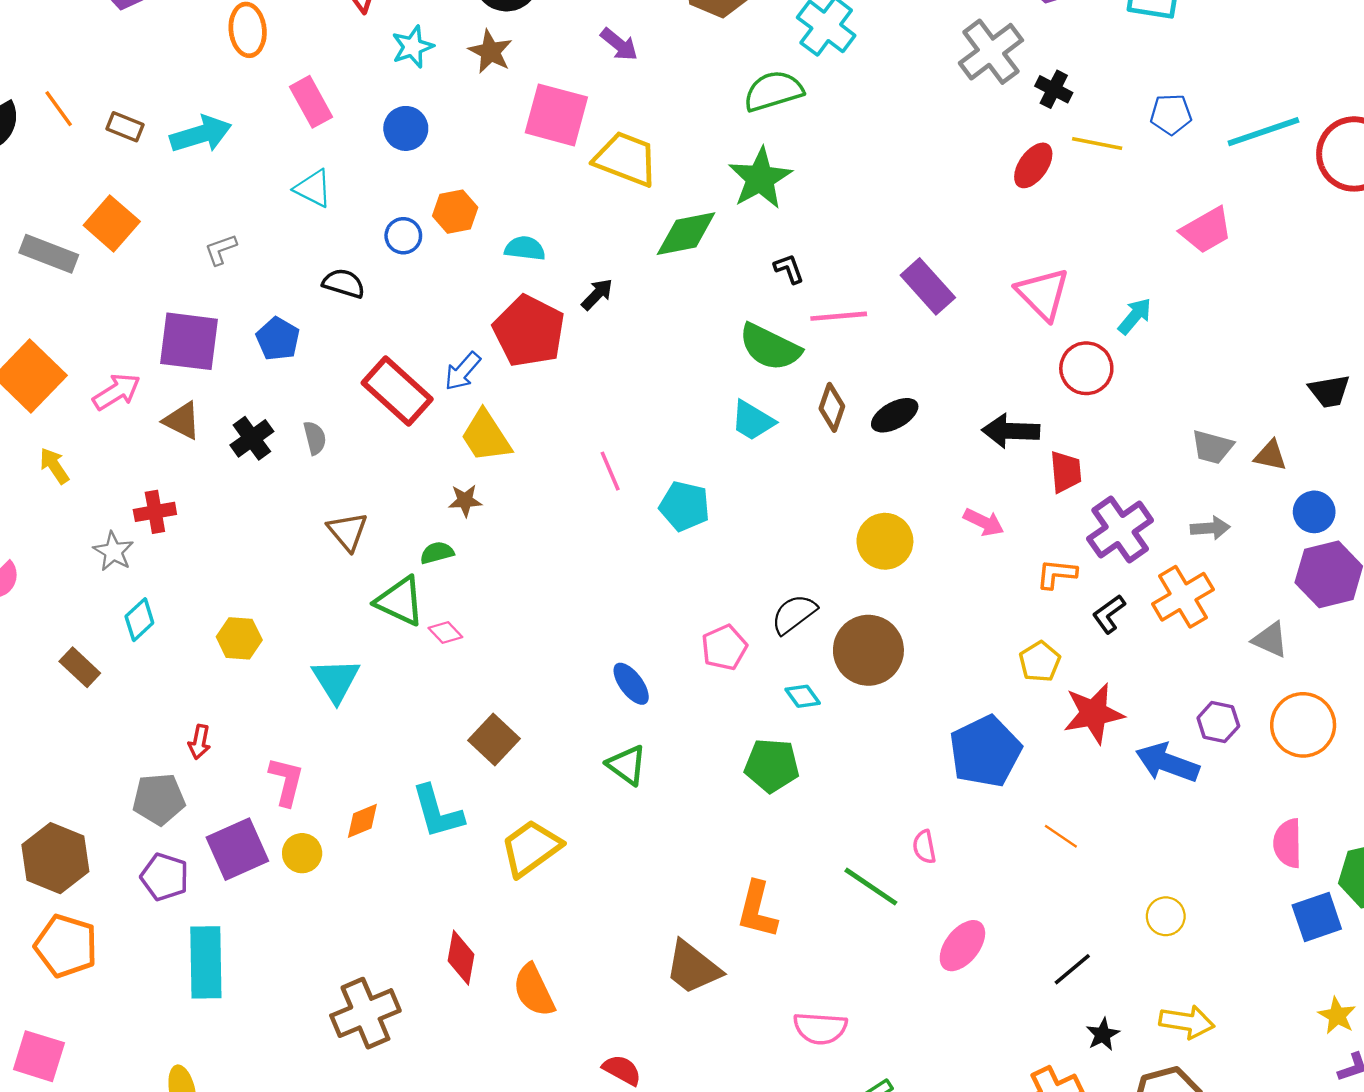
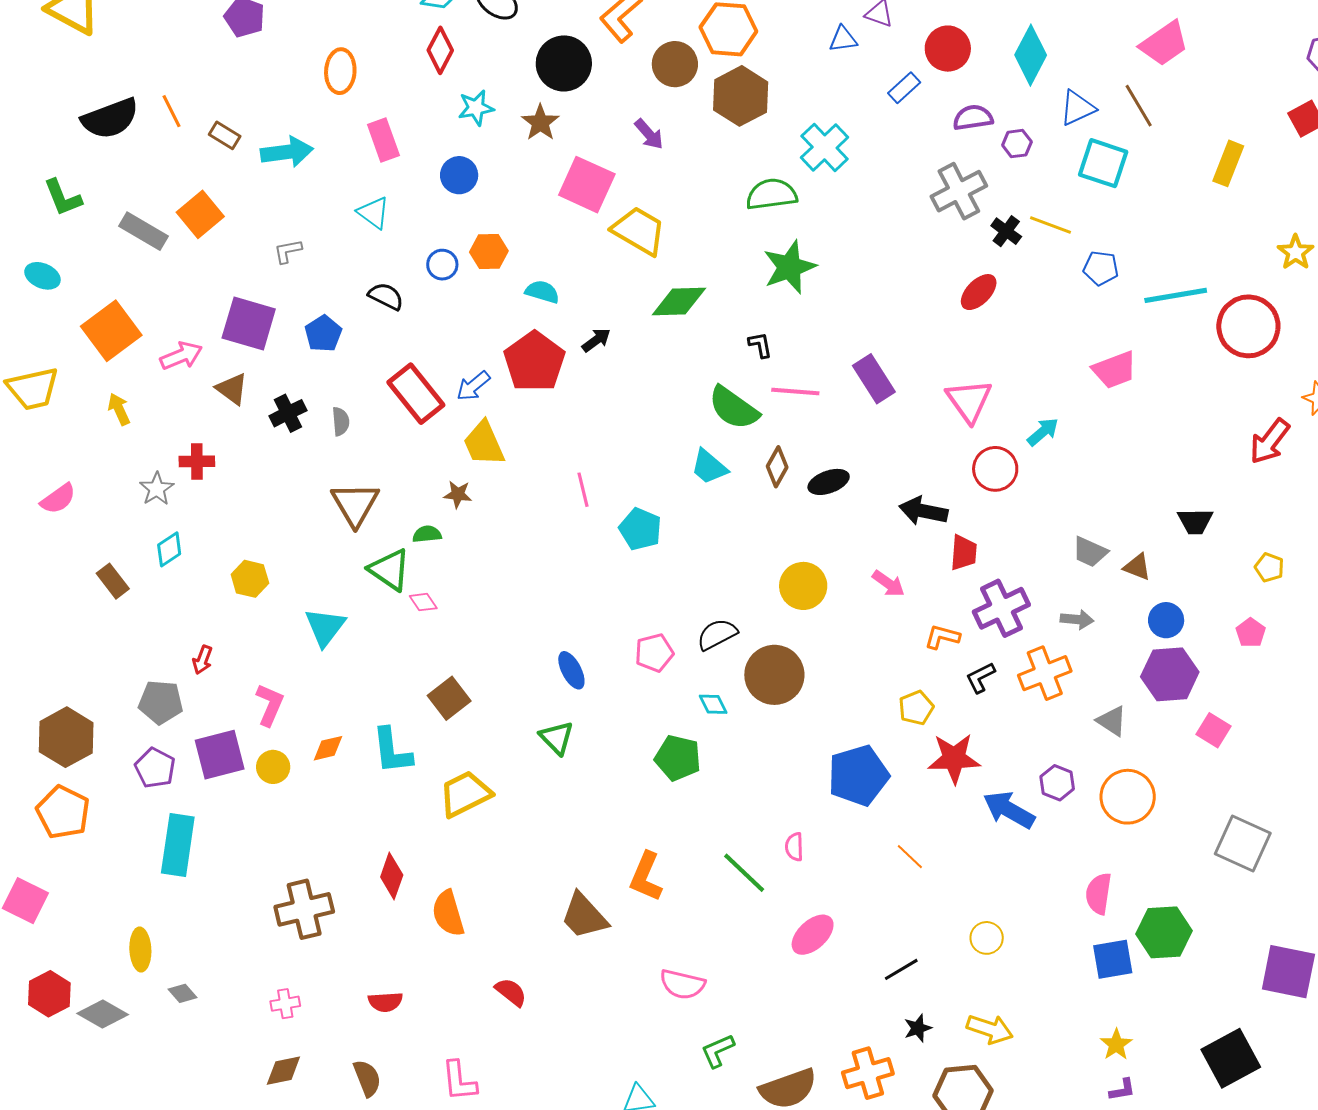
yellow line: (1097, 143) -> (1051, 225), moved
green star: (760, 178) -> (790, 267), moved
brown triangle: (348, 531) -> (355, 504), size x1.4

